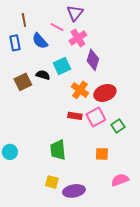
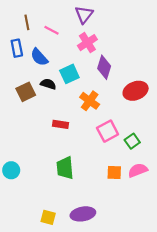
pink line: (57, 27) -> (52, 30), moved
blue semicircle: (40, 41) -> (39, 57), moved
red ellipse: (105, 93) -> (136, 91), moved
red rectangle: (75, 116) -> (60, 124), moved
pink semicircle: (120, 180) -> (138, 170), moved
yellow square: (52, 182) -> (48, 217), moved

